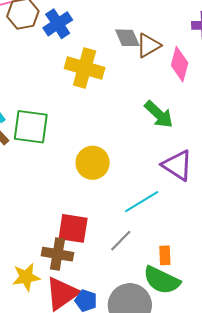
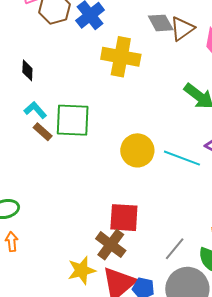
cyan line: (142, 202) -> (182, 158), moved, turned 57
gray line: (121, 241) -> (175, 249), moved
brown cross: (57, 254) -> (111, 245), turned 32

